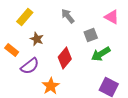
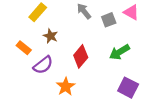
gray square: (91, 35) -> (109, 20), moved

